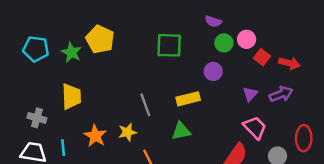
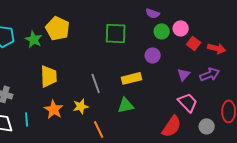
yellow trapezoid: (71, 96) -> (49, 76), moved

